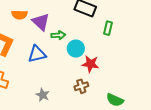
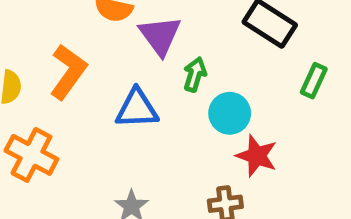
green arrow: (58, 35) -> (195, 74), turned -80

